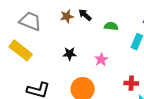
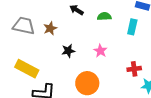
brown star: (67, 16) -> (50, 28), moved
yellow rectangle: (21, 50) -> (27, 69), moved

